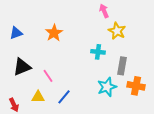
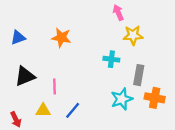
yellow star: (117, 31) -> (133, 35), turned -30
orange star: (54, 33) -> (61, 38), turned -30
pink line: (48, 76) -> (54, 86), turned 32

